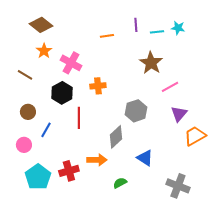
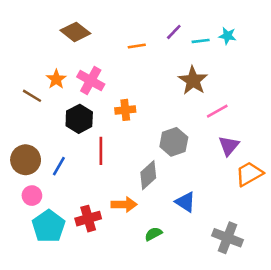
brown diamond: (41, 25) -> (75, 32), moved
purple line: (136, 25) -> (174, 32), turned 48
orange star: (44, 51) -> (56, 79), moved
brown circle: (28, 112) -> (26, 160), moved, size x1.5
pink circle: (24, 145) -> (32, 196), moved

